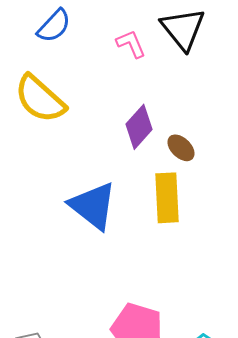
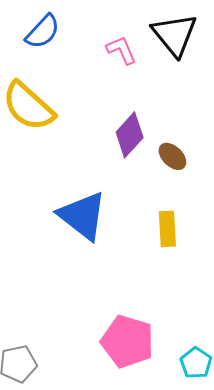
yellow rectangle: (167, 198) -> (167, 229), moved, size x0.7

